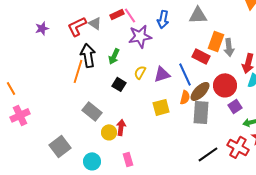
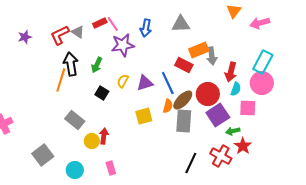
orange rectangle: (216, 41) -> (199, 50), turned 48
purple square: (235, 106) -> (218, 115), size x1.6
black line: (208, 154) -> (191, 163), turned -30

